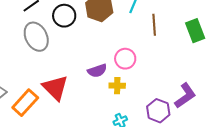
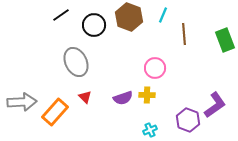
gray ellipse: (36, 37) -> (76, 62), moved
purple semicircle: (97, 71) -> (123, 98), moved
red triangle: (55, 88) -> (85, 97), size x0.5

